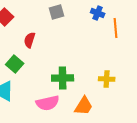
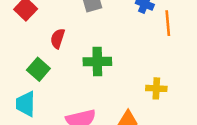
green cross: (63, 78) -> (97, 62), moved

